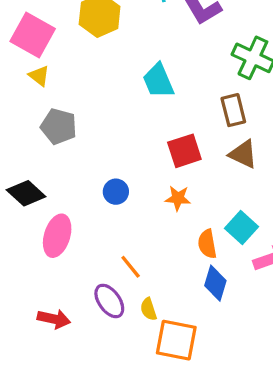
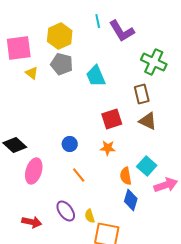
pink square: (33, 35) -> (19, 48), turned -36
yellow triangle: (39, 76) -> (32, 73), moved
gray pentagon: (59, 126) -> (62, 64), moved
orange line: (131, 267) -> (79, 175), moved

